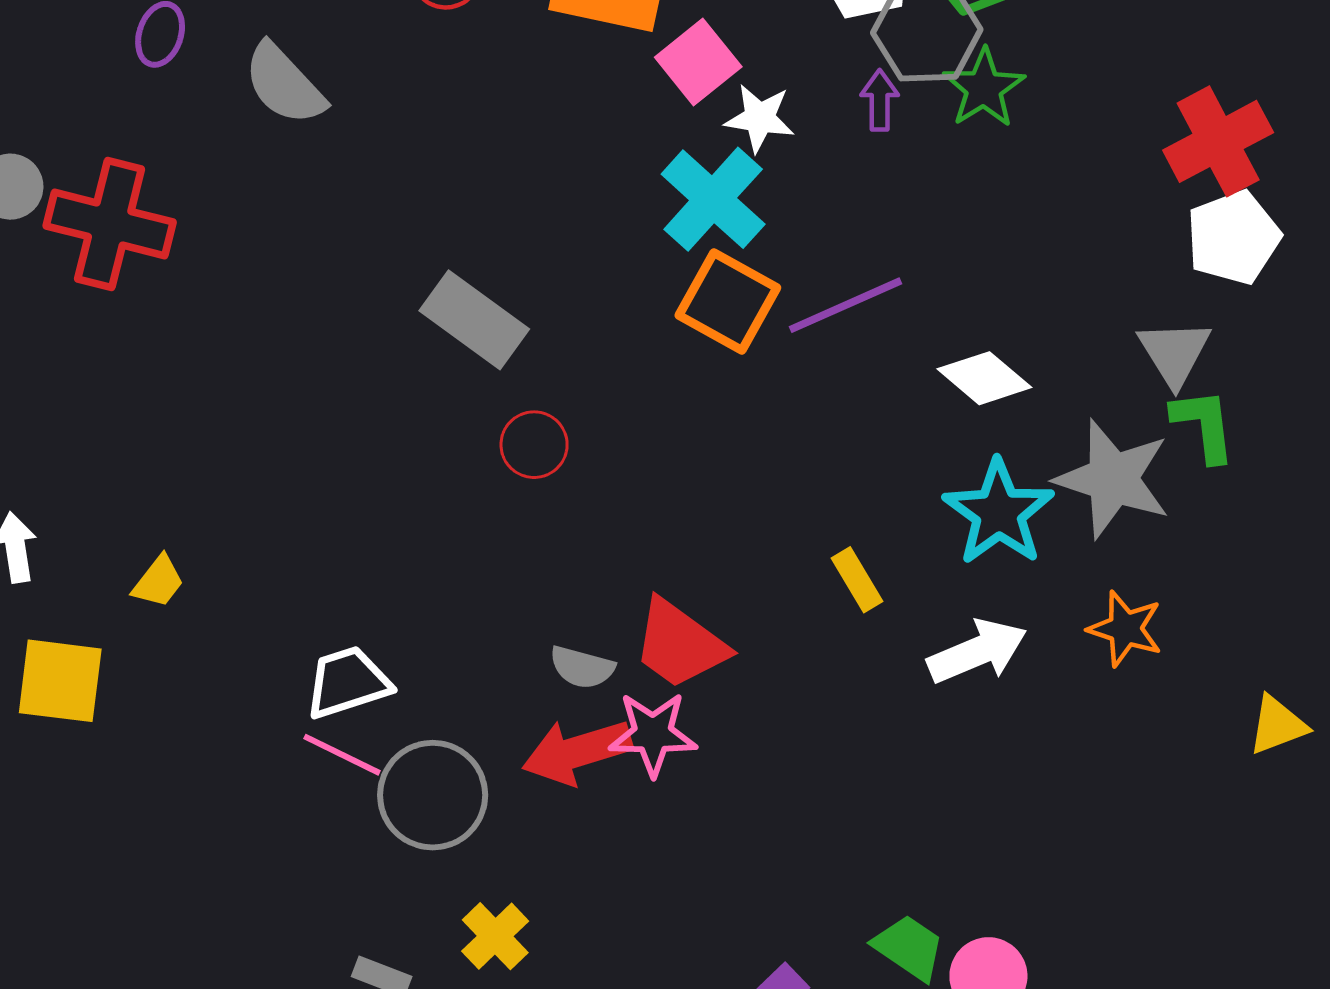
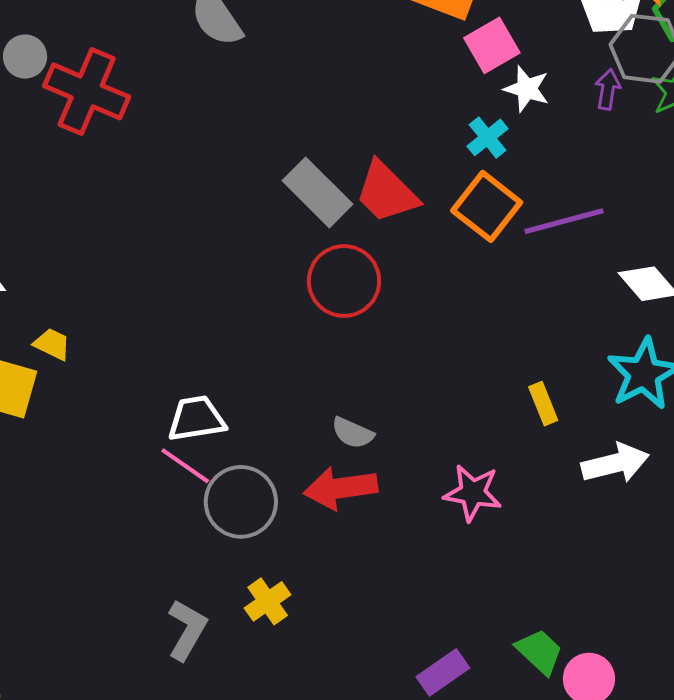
cyan cross: (713, 199) -> (488, 137), size x0.6
red circle: (534, 445) -> (344, 281), size x1.6
yellow trapezoid: (158, 582) -> (52, 344), moved, turned -111
red trapezoid: (680, 644) -> (386, 192), moved
pink star: (653, 734) -> (473, 493), moved

